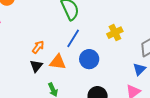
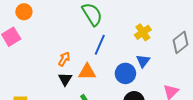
blue circle: (89, 59) -> (125, 73), moved
blue triangle: (139, 69) -> (143, 61), moved

